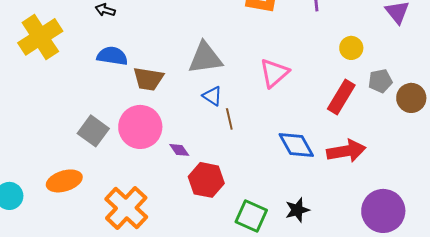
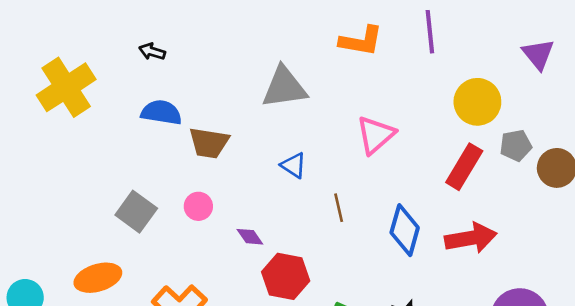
yellow circle: (351, 48) -> (477, 102), size x1.5
gray triangle: (205, 58) -> (284, 87), moved
brown line: (229, 119) -> (339, 208), moved
pink circle: (140, 127) -> (198, 206), size x0.5
blue diamond: (296, 145) -> (405, 230), turned 45

